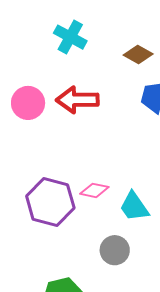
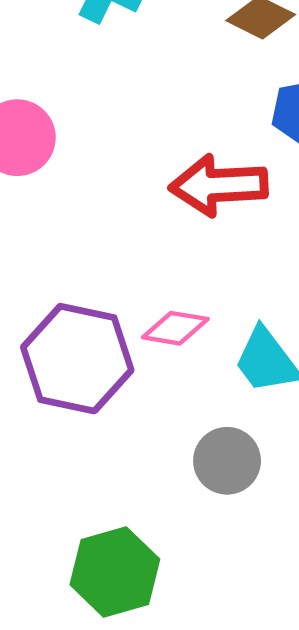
red arrow: (77, 100) -> (219, 185), moved

